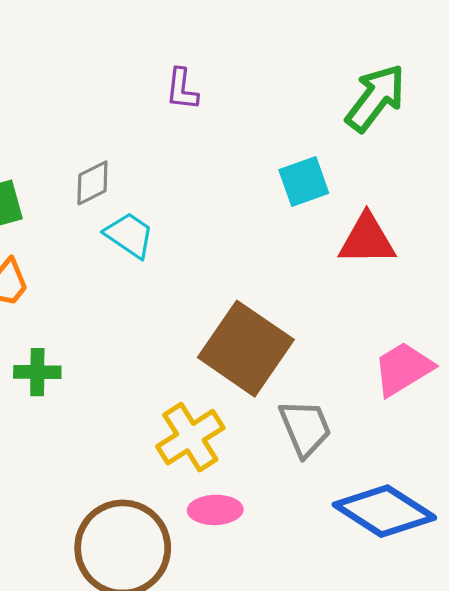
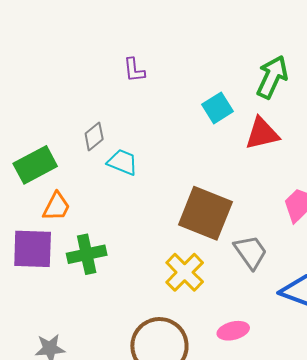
green arrow: (376, 98) -> (272, 77), moved
green cross: (37, 372) -> (87, 254), size x1.4
pink ellipse: (215, 510) -> (233, 331), moved

